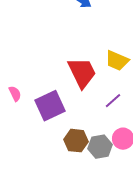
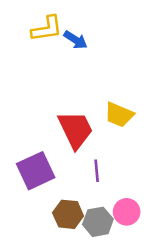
purple line: (113, 101) -> (97, 171), moved, turned -54

